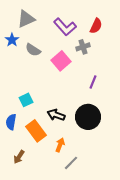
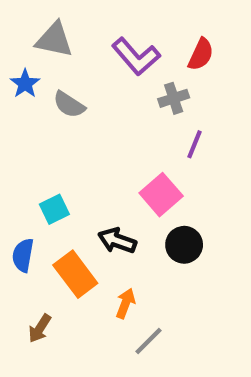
gray triangle: (26, 19) -> (54, 40), turned 36
pink square: (61, 61) -> (161, 195), moved
purple line: (93, 82) -> (195, 144), moved
black circle: (88, 117) -> (184, 245), size x0.7

